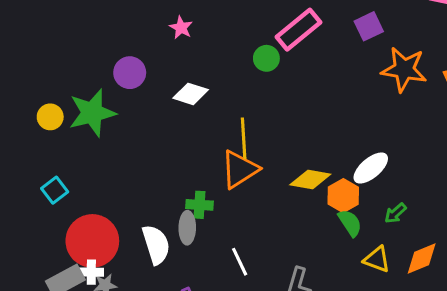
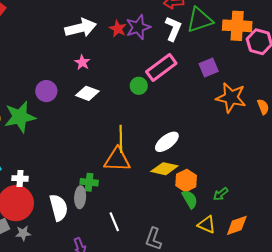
white diamond: (191, 94) -> (87, 93), moved
white ellipse: (371, 168) -> (167, 142), moved
orange triangle: (240, 169) -> (117, 160), turned 32
white cross: (91, 272) -> (20, 178), moved

